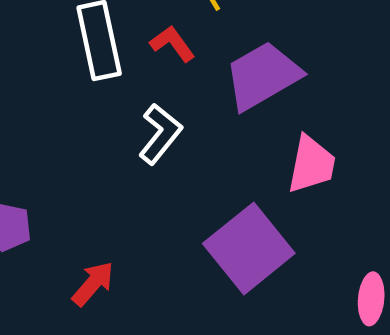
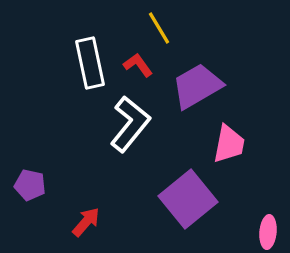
white L-shape: (160, 134) -> (130, 124), size x1.4

